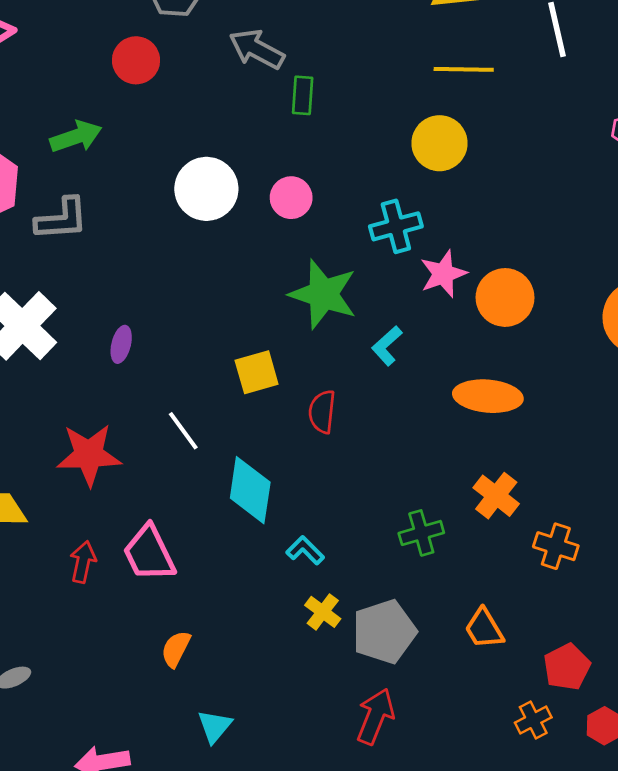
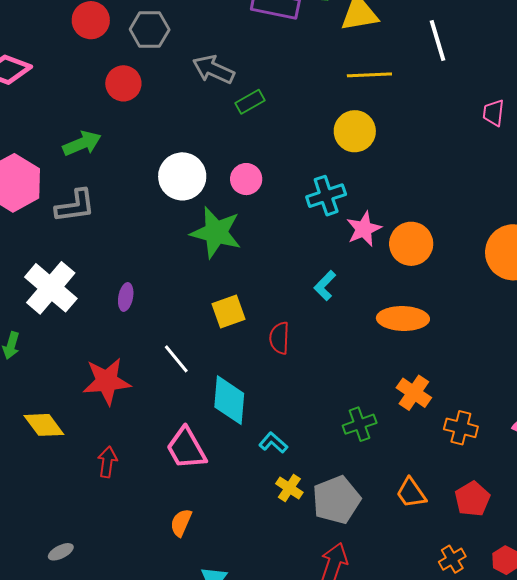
green rectangle: (303, 95) -> (250, 102), turned 60
green star: (323, 294) -> (216, 232), moved
pink trapezoid: (149, 553) -> (186, 448), moved
red pentagon: (567, 667) -> (472, 499), moved

